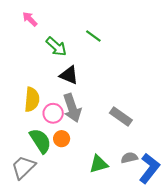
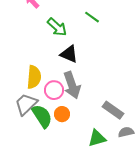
gray rectangle: (121, 116) -> (113, 110), moved
gray trapezoid: (23, 167) -> (26, 104), moved

